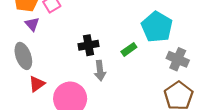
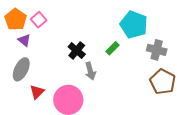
black cross: (88, 45) -> (77, 50), turned -30
gray ellipse: (23, 56) -> (21, 69), turned 55

